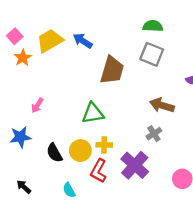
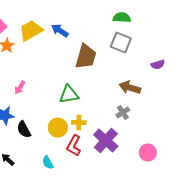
black semicircle: (54, 153) -> (24, 130), moved

